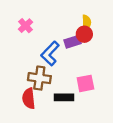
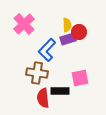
yellow semicircle: (86, 22) -> (67, 25), moved
pink cross: (25, 26) -> (24, 24), size x1.5
red semicircle: (29, 98) -> (43, 98), moved

